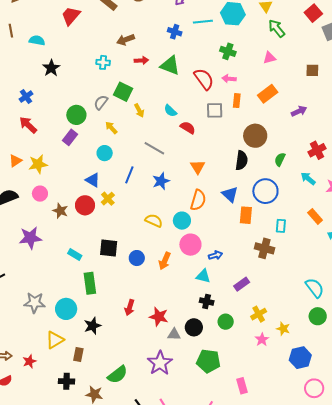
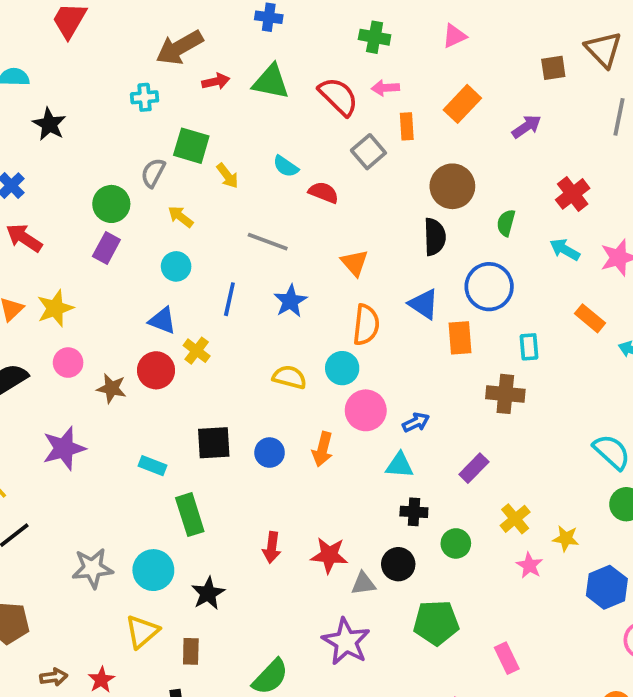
brown arrow: (126, 40) -> (179, 48), size x1.4
brown square: (312, 70) -> (553, 68), moved
gray square: (215, 110) -> (368, 152), turned -30

